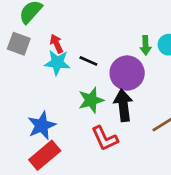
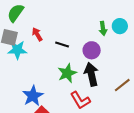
cyan star: (57, 63) -> (17, 50), moved
purple circle: (127, 73) -> (92, 50), size x0.7

